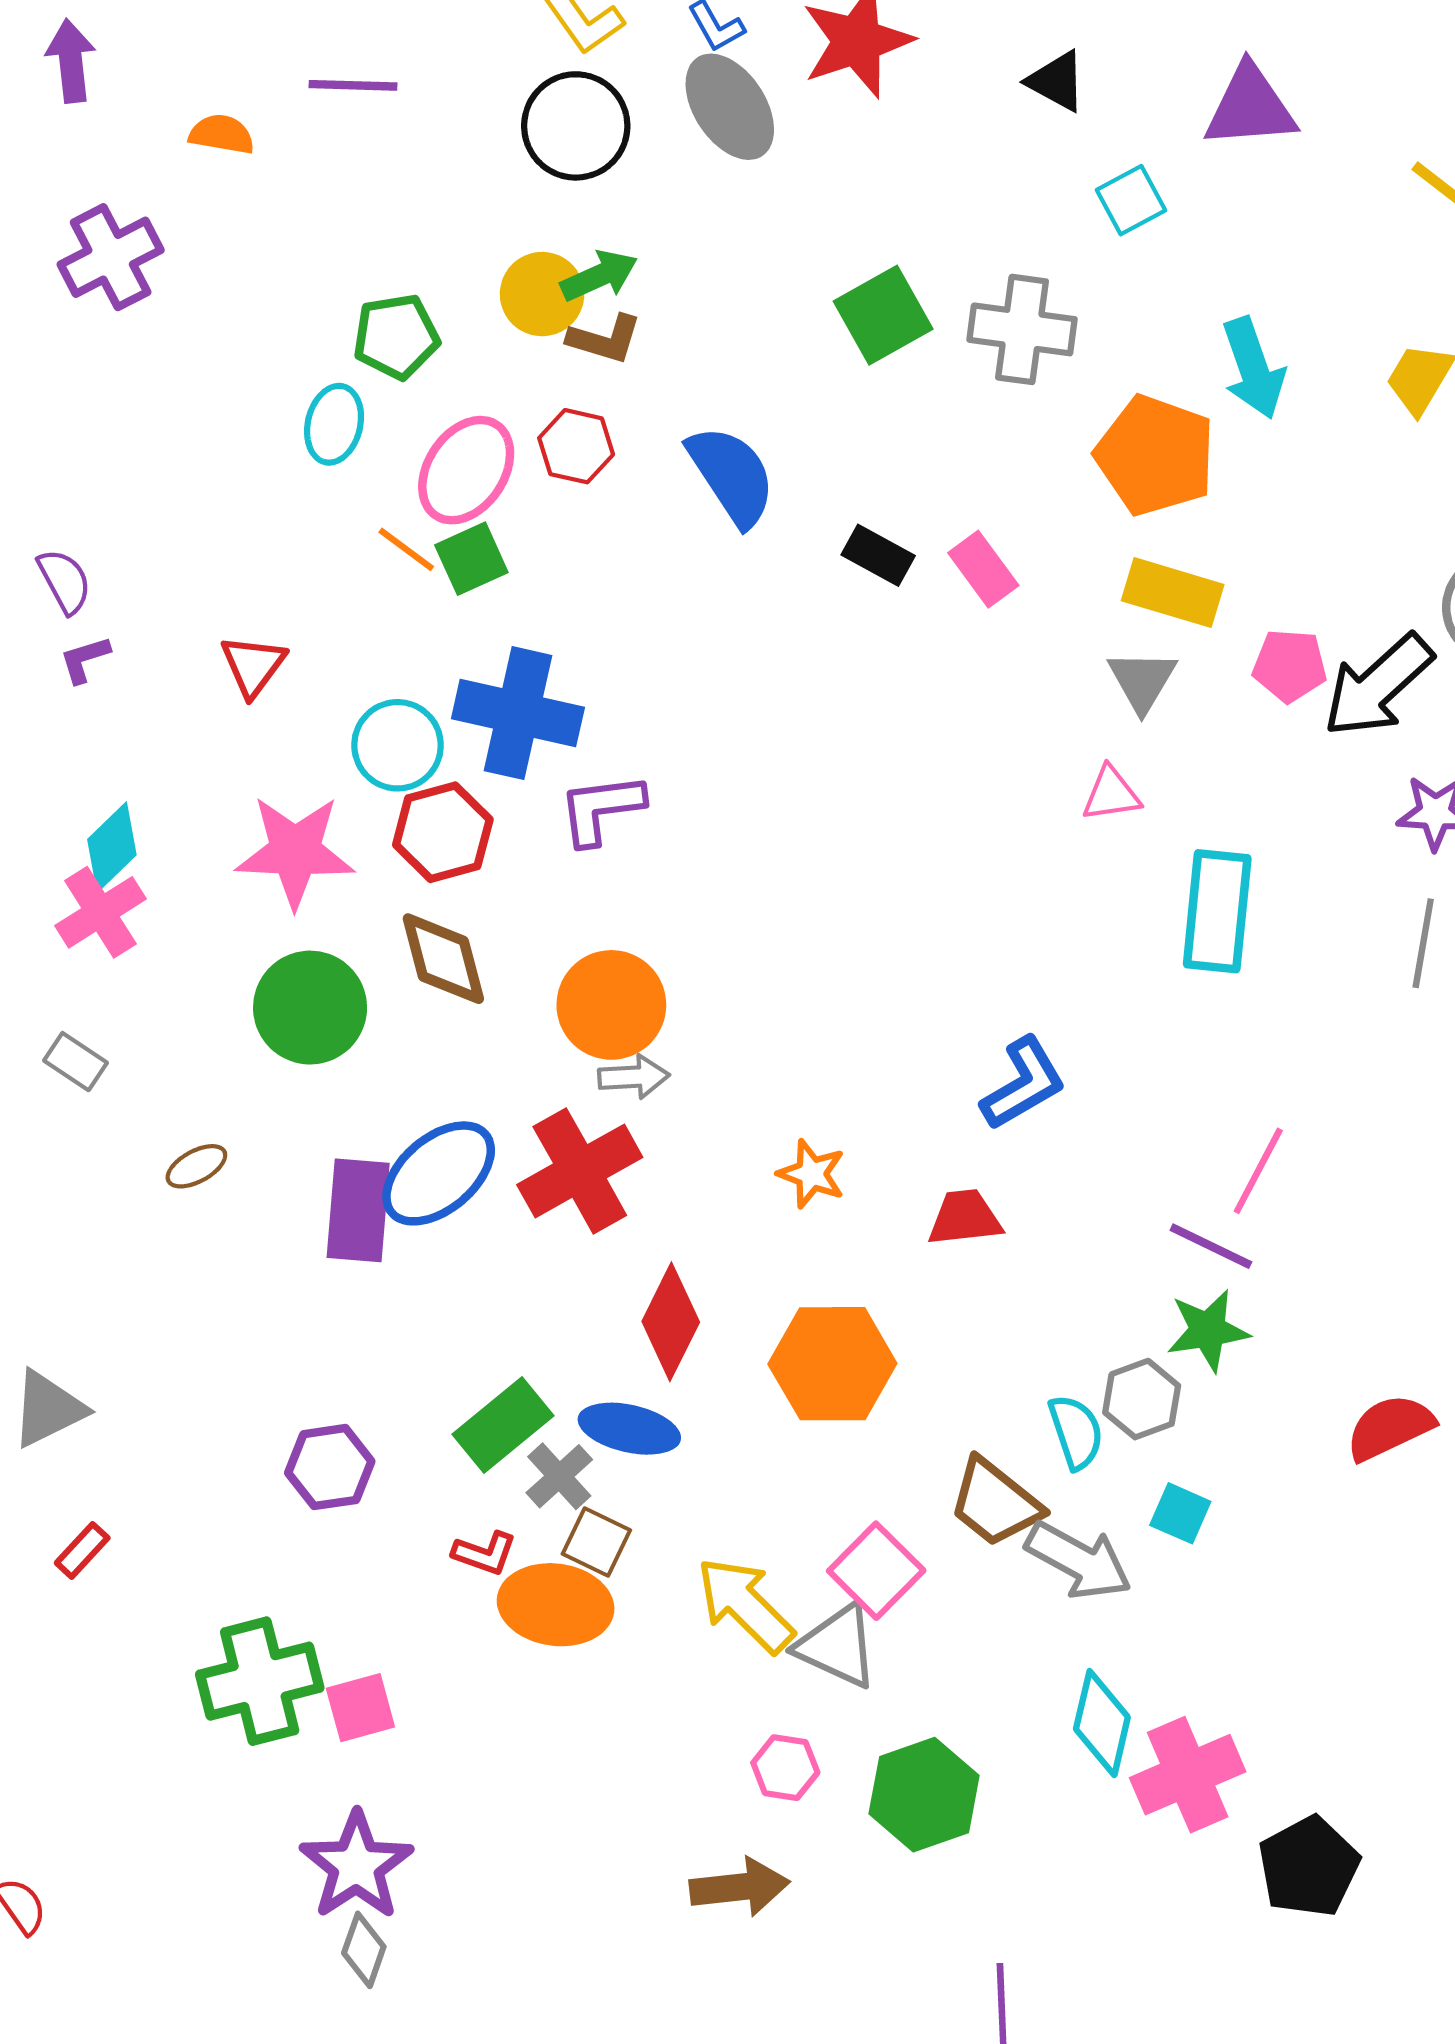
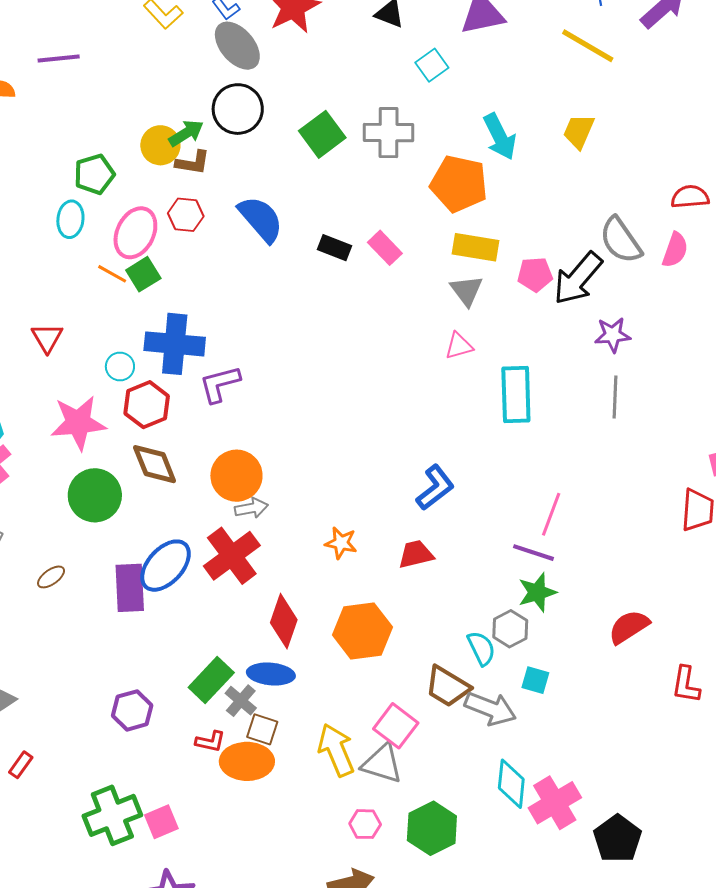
black circle: (576, 126) -> (238, 109), moved
cyan circle: (398, 745) -> (120, 367), size x0.7
yellow arrow: (745, 1605) -> (336, 750), turned 30

